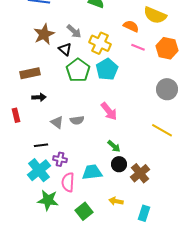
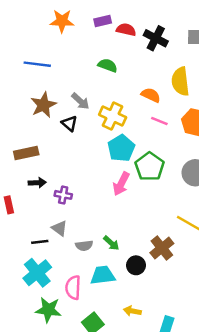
yellow semicircle: (155, 15) -> (180, 81), turned 60
green pentagon: (78, 70) -> (150, 167), moved
pink arrow: (109, 111) -> (121, 184), moved, turned 66
gray semicircle: (77, 120) -> (84, 246), moved
gray triangle: (57, 122) -> (59, 228), moved
green arrow: (114, 146) -> (111, 243), moved
purple cross: (60, 159) -> (63, 195), moved
brown cross: (140, 173) -> (162, 248), moved

